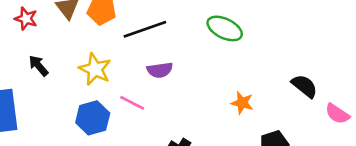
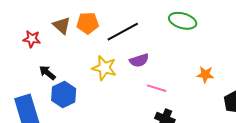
yellow star: (95, 69) -> (104, 68), moved
pink line: (132, 103) -> (157, 88), moved
blue hexagon: (93, 118) -> (64, 94), moved

